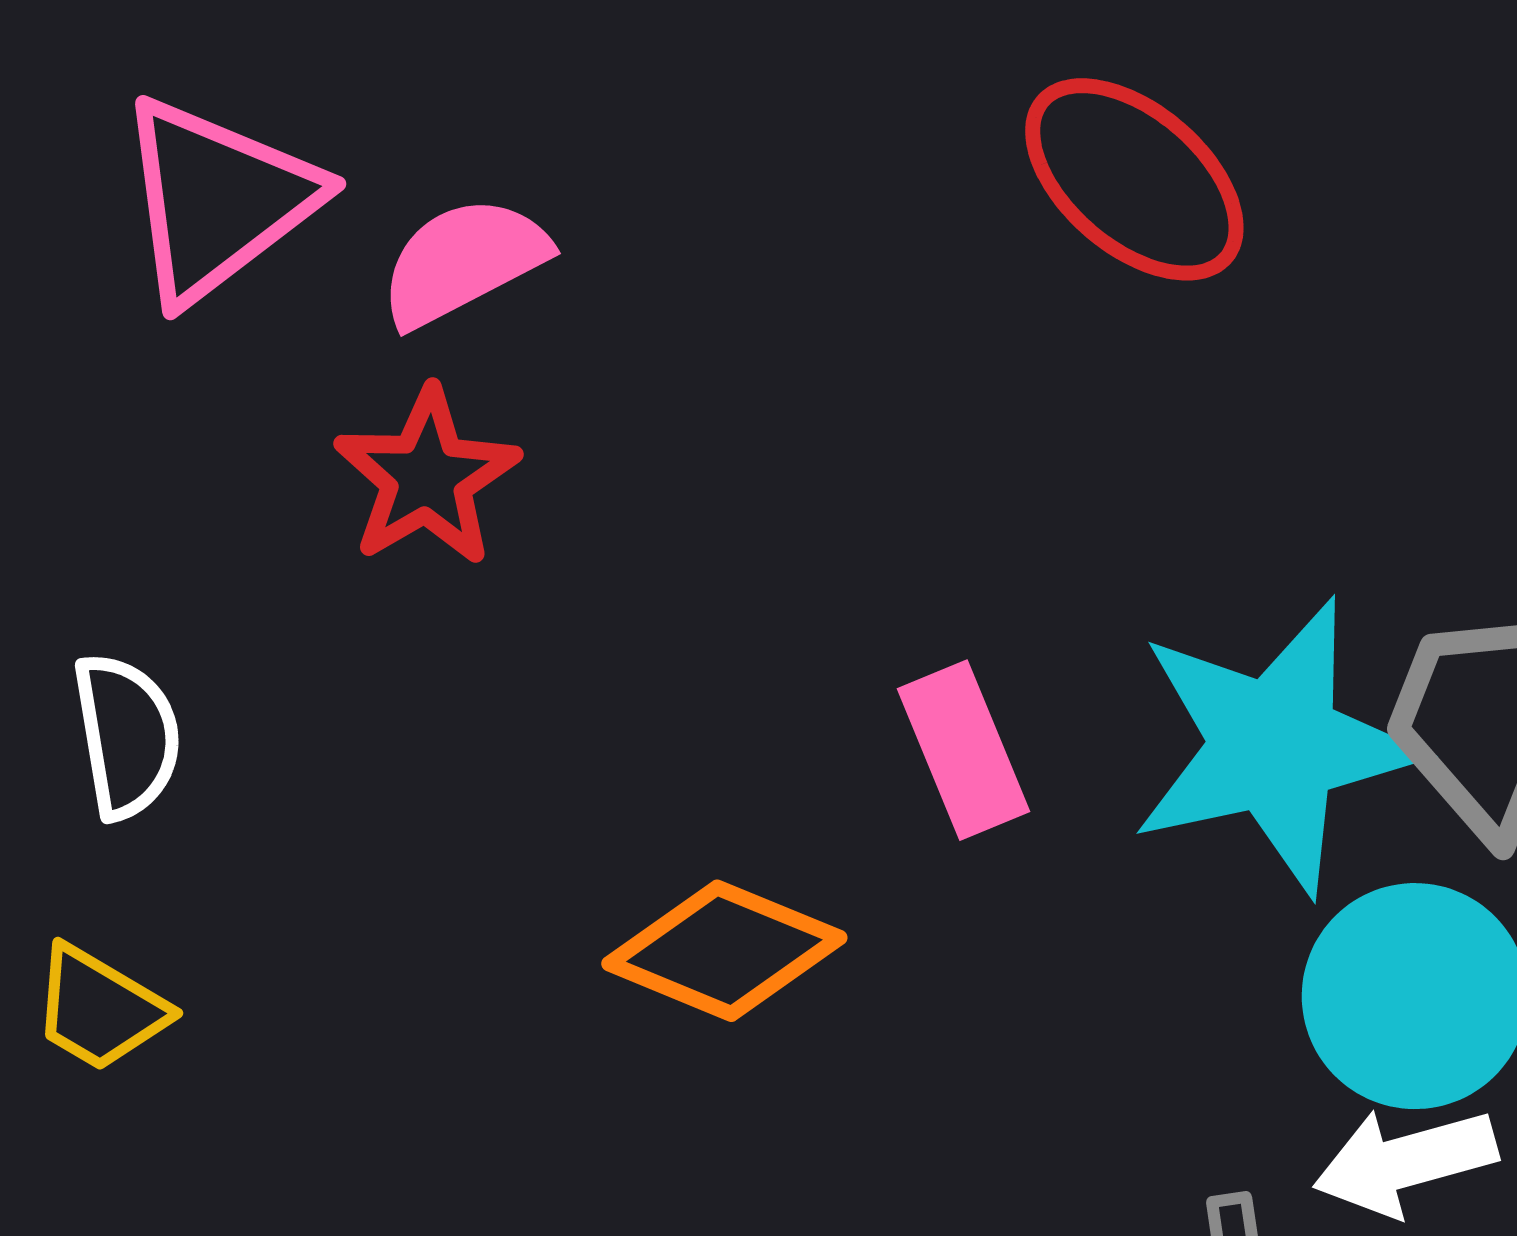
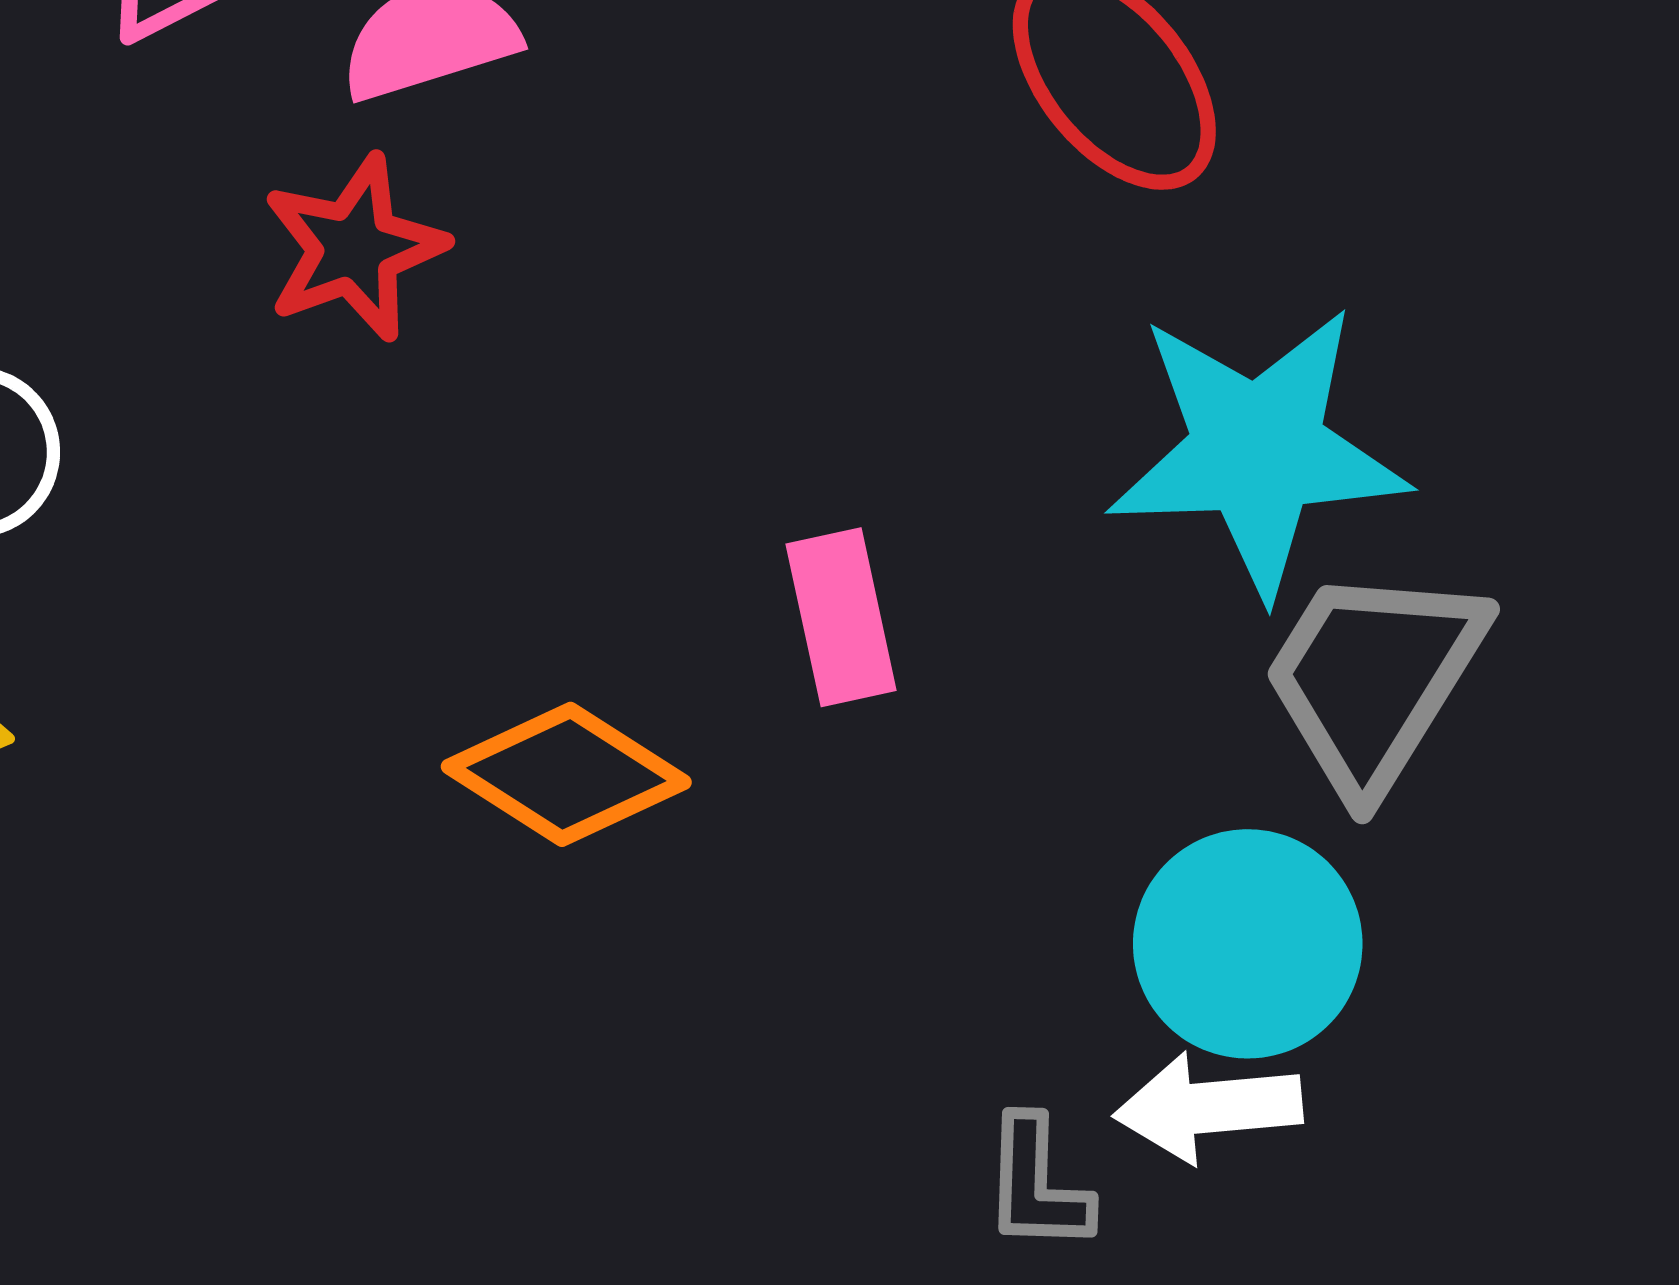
cyan star: (1275, 746) -> (1258, 451), moved

